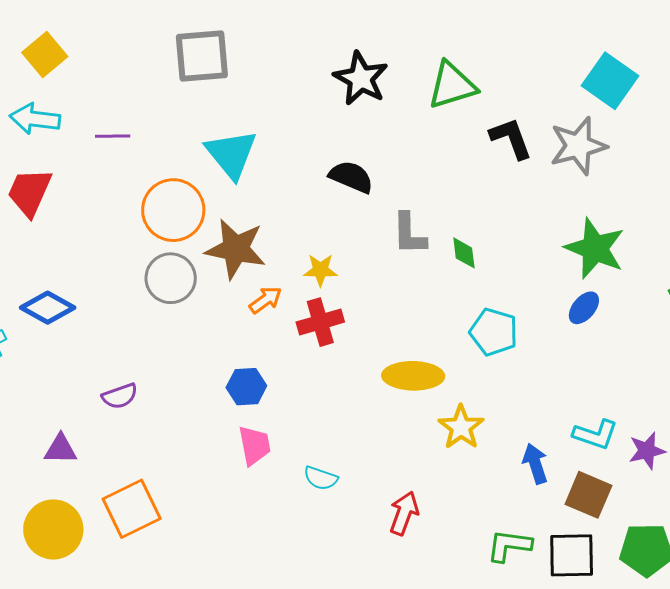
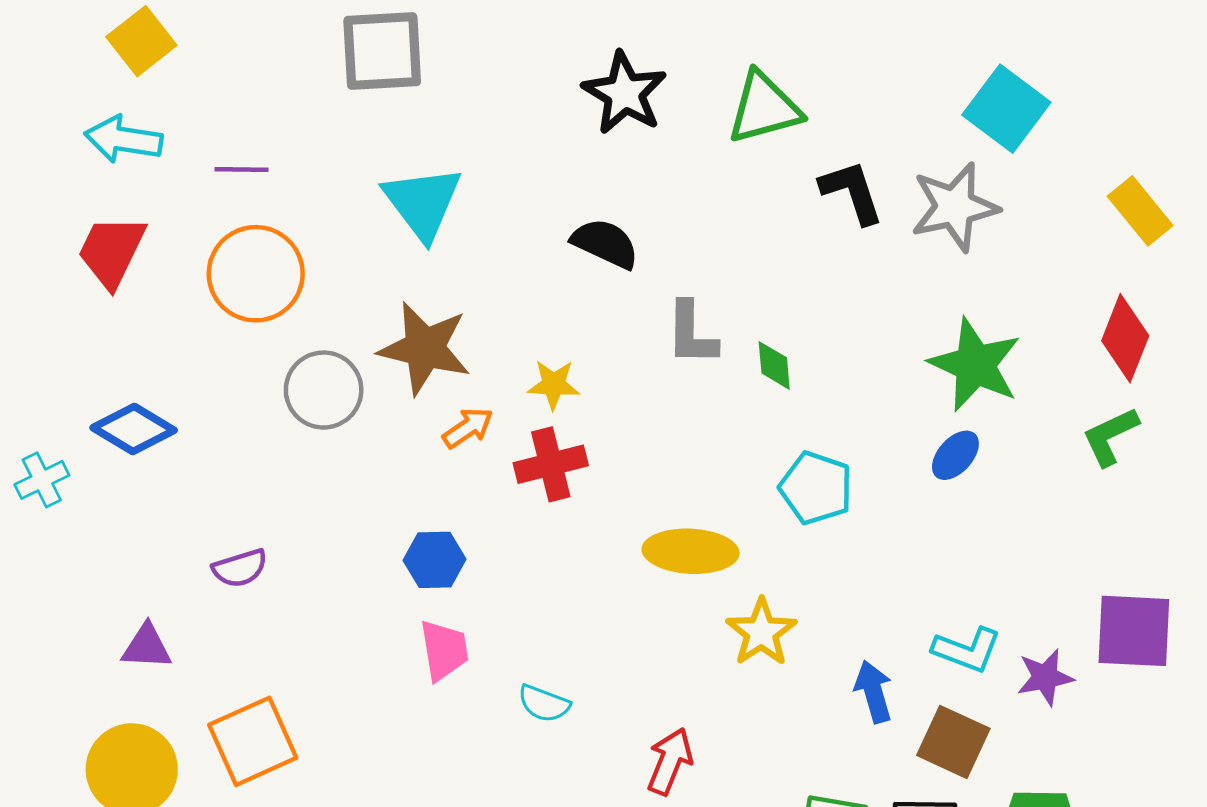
orange circle: (173, 210) -> (256, 274), moved

